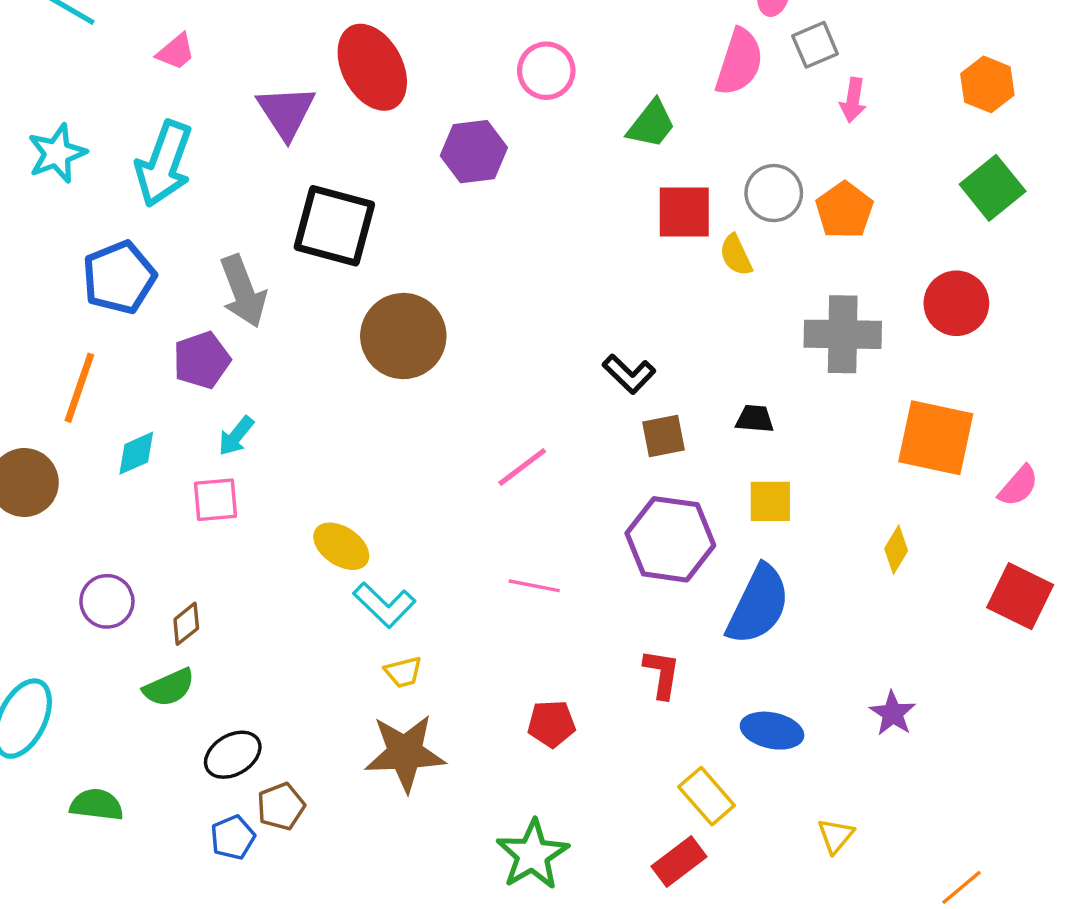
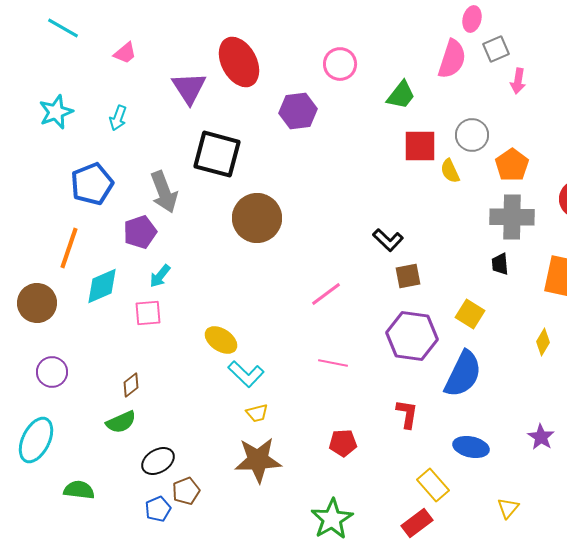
cyan arrow: (164, 164) -> (118, 118), size x0.5
orange pentagon: (844, 210) -> (512, 165), moved
black trapezoid: (755, 419) -> (500, 264), moved, turned -100
cyan diamond: (136, 453) -> (102, 286), size x1.4
yellow square: (770, 501) -> (470, 314), turned 32
purple circle: (107, 601) -> (52, 372), moved

